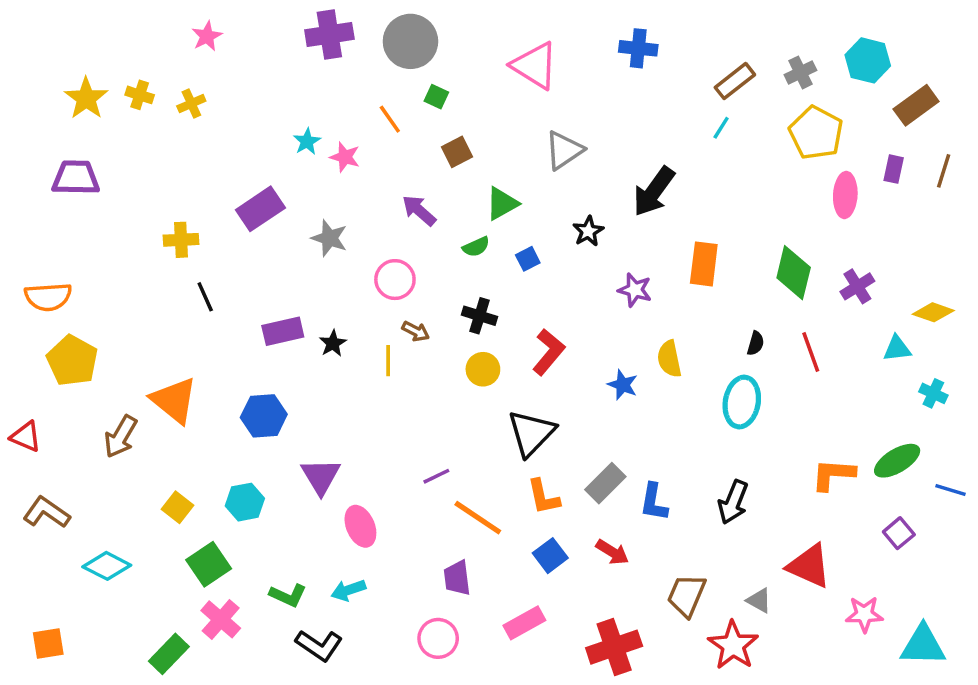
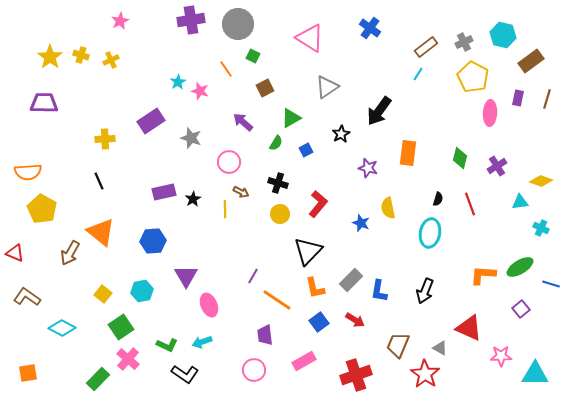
blue cross: (638, 48) -> (370, 28), turned 30
green semicircle: (476, 247) -> (276, 143), turned -35
green diamond: (794, 273) -> (460, 158), size x0.7
black line: (205, 297) -> (99, 181), moved
purple line: (436, 476) -> (253, 276), turned -35

